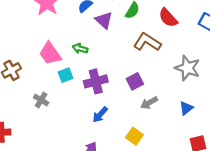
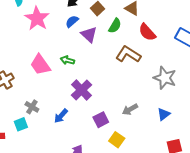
cyan square: (65, 75) -> (21, 124), moved
purple cross: (96, 81) -> (82, 90), turned -30
purple square: (135, 81) -> (101, 120), moved
blue arrow: (100, 115) -> (61, 116), moved

